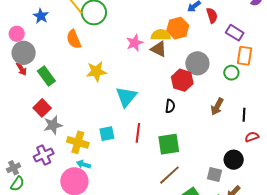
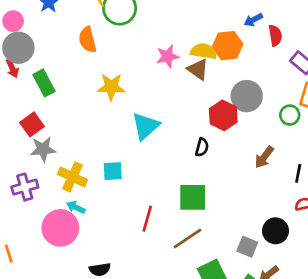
red line: (138, 133) -> (147, 219), moved

